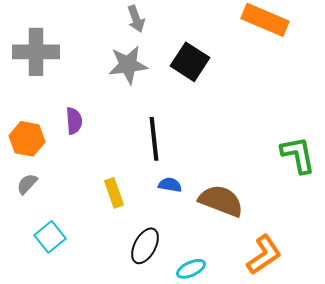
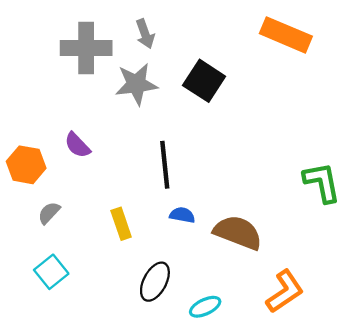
gray cross: (36, 52) -> (86, 48), moved
purple semicircle: (74, 121) -> (77, 145), turned 140
gray semicircle: (27, 184) -> (49, 213), moved

